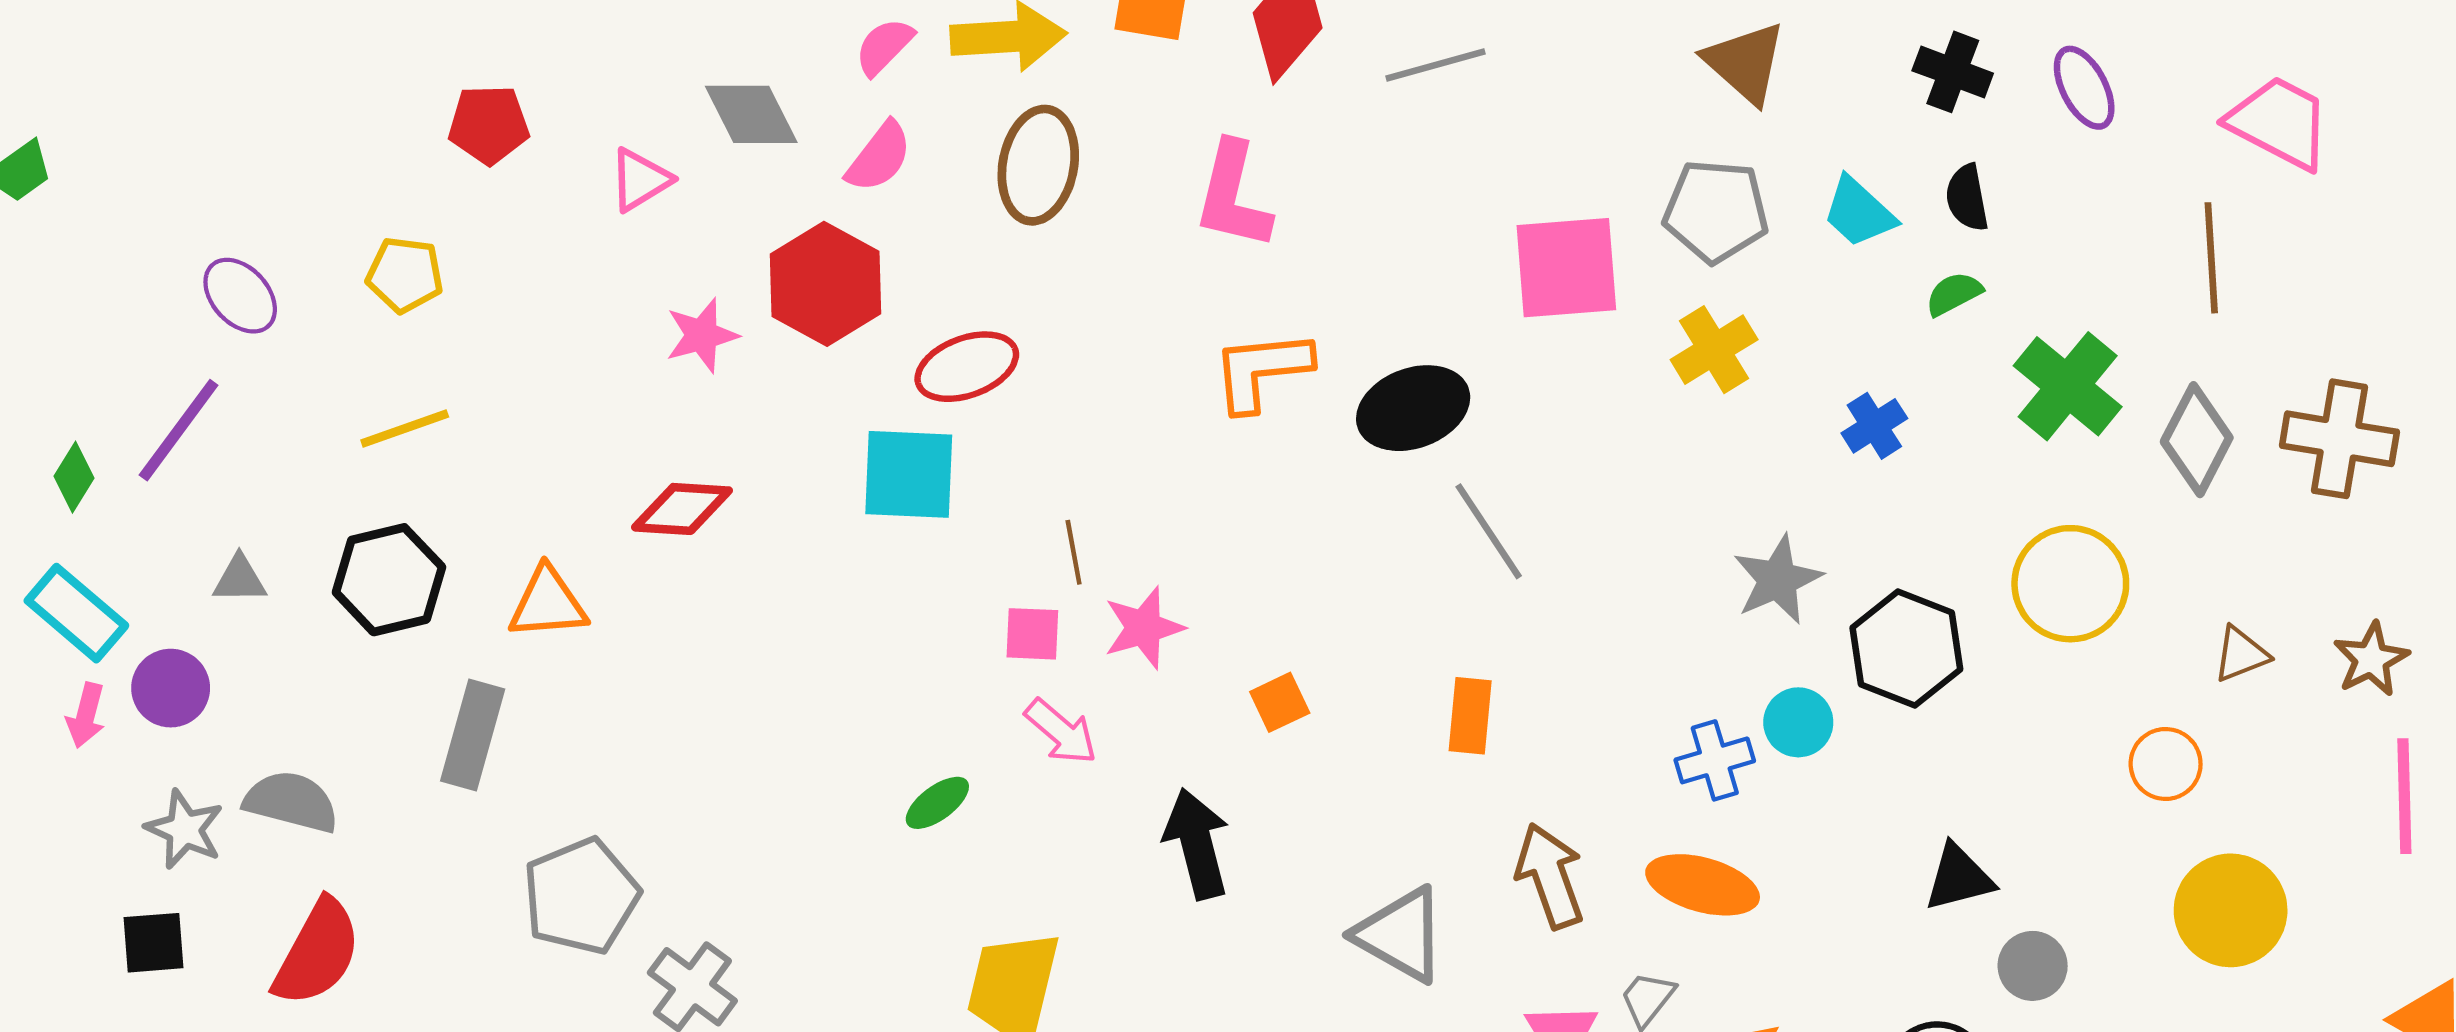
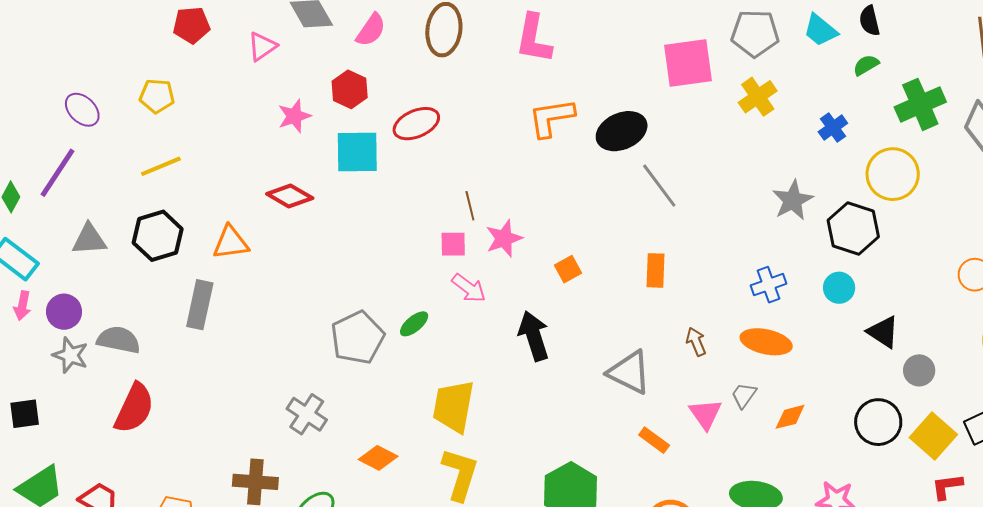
red hexagon: (825, 284) -> (350, 89), size x0.7
green cross: (2068, 386) -> (920, 104), turned 30
cyan square: (909, 474) -> (357, 152), moved
red diamond: (682, 509) -> (290, 196), turned 30
gray triangle: (240, 579) -> (89, 239), size x1.4
yellow circle: (2070, 584) -> (893, 174), moved
purple circle: (171, 688) -> (64, 312), moved
cyan circle: (1798, 722) -> (839, 288), moved
brown arrow: (1550, 876) -> (696, 342), size x0.6
black triangle: (1959, 878) -> (883, 332), turned 51
gray pentagon: (581, 896) -> (358, 338), moved
black square: (154, 943) -> (25, 414), moved

